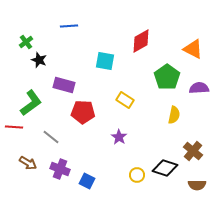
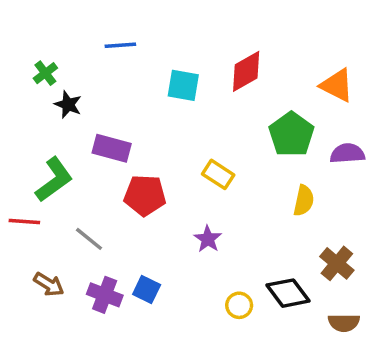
cyan square: (105, 61) -> (183, 85), moved
black diamond: (165, 168) -> (288, 293), turned 35
blue square: (87, 181) -> (147, 290), moved

